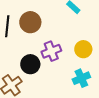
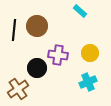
purple cross: (51, 51) -> (58, 55), turned 30

